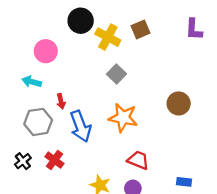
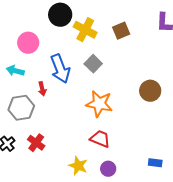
brown square: (140, 29) -> (121, 31), moved
blue arrow: (81, 126) -> (60, 69), moved
red trapezoid: (138, 160) -> (100, 139), moved

